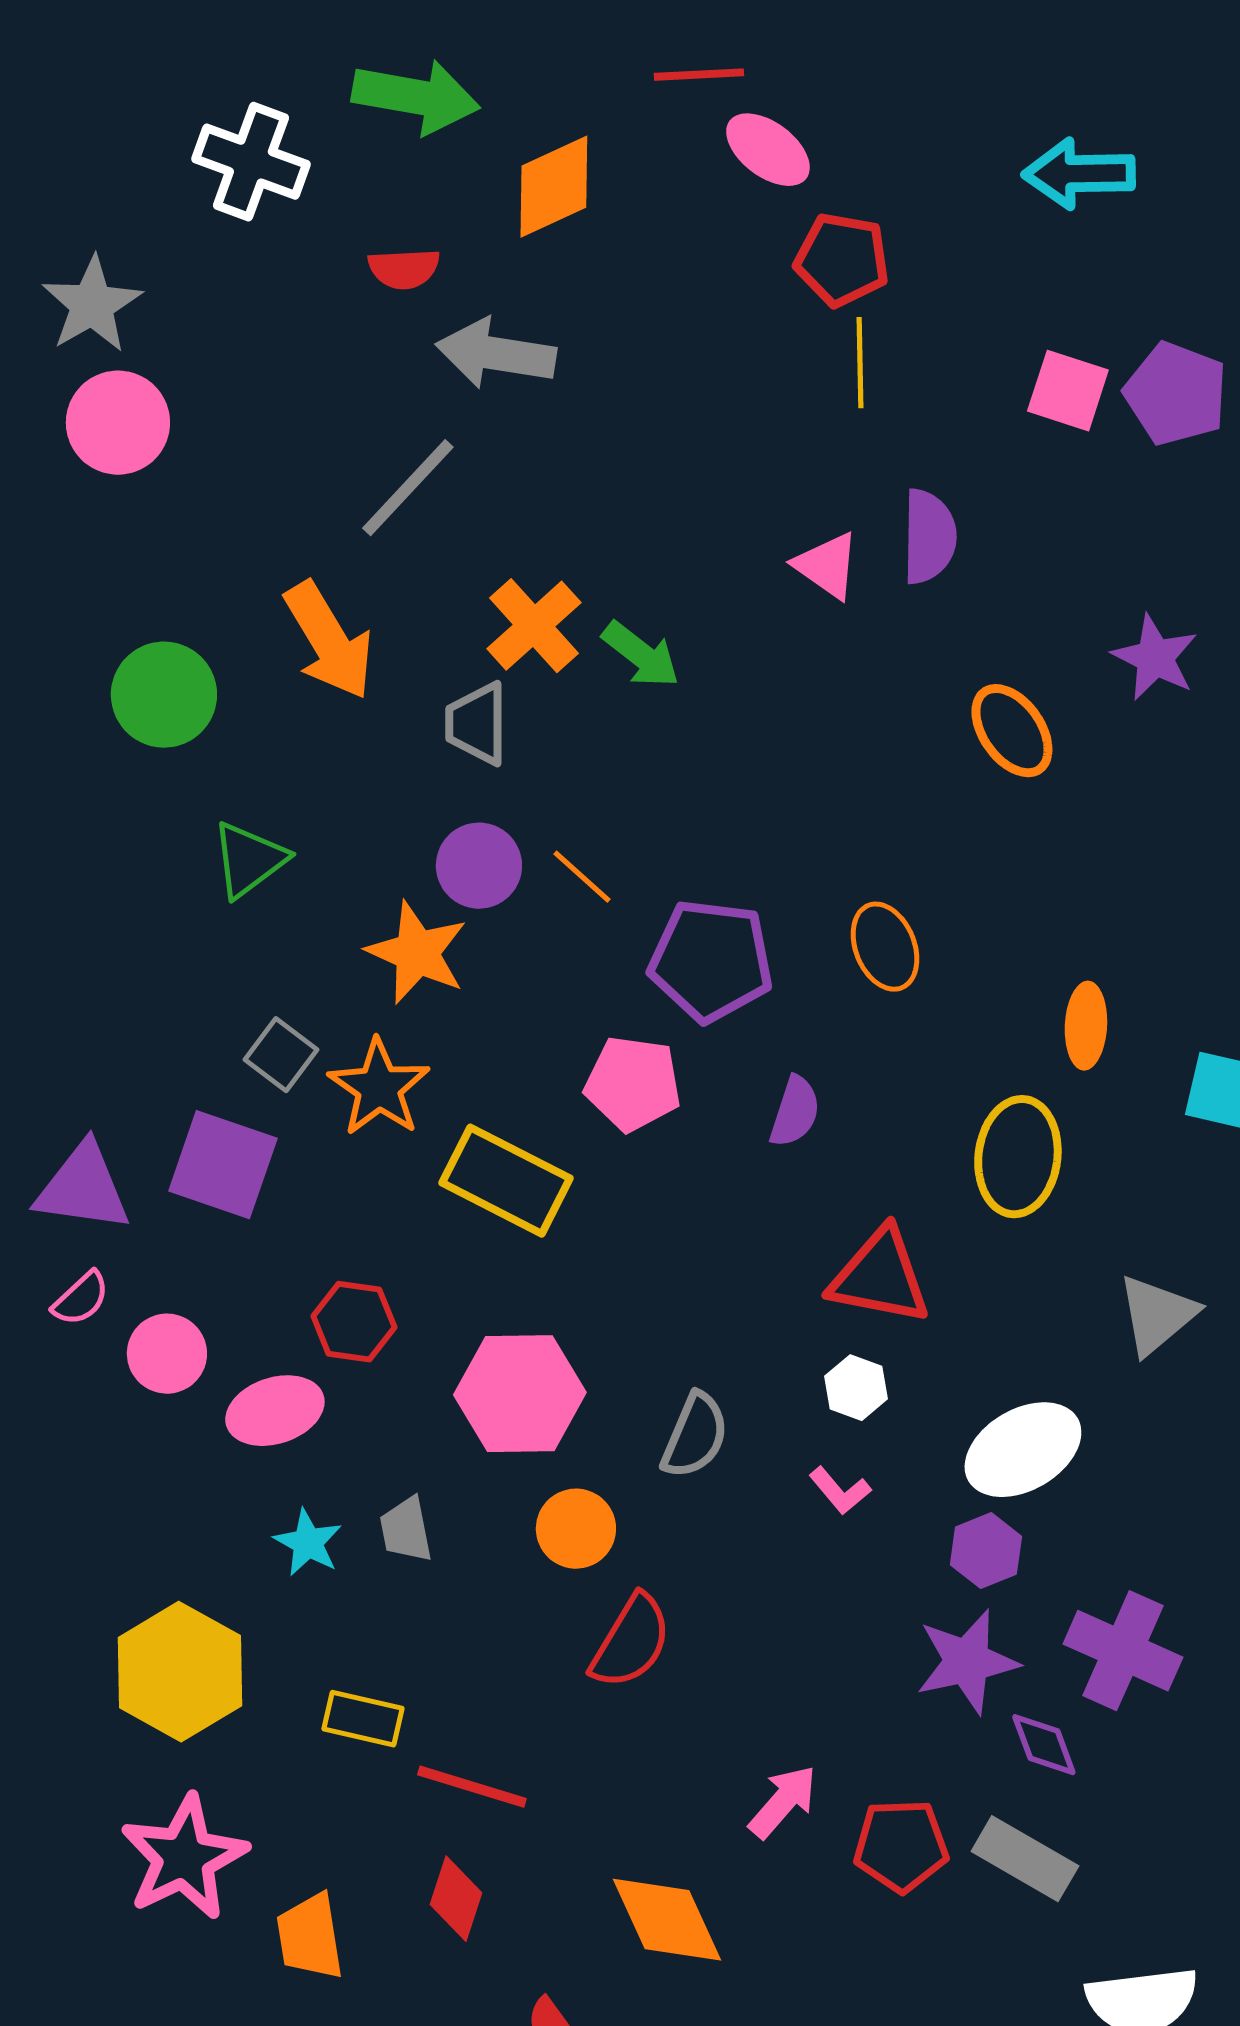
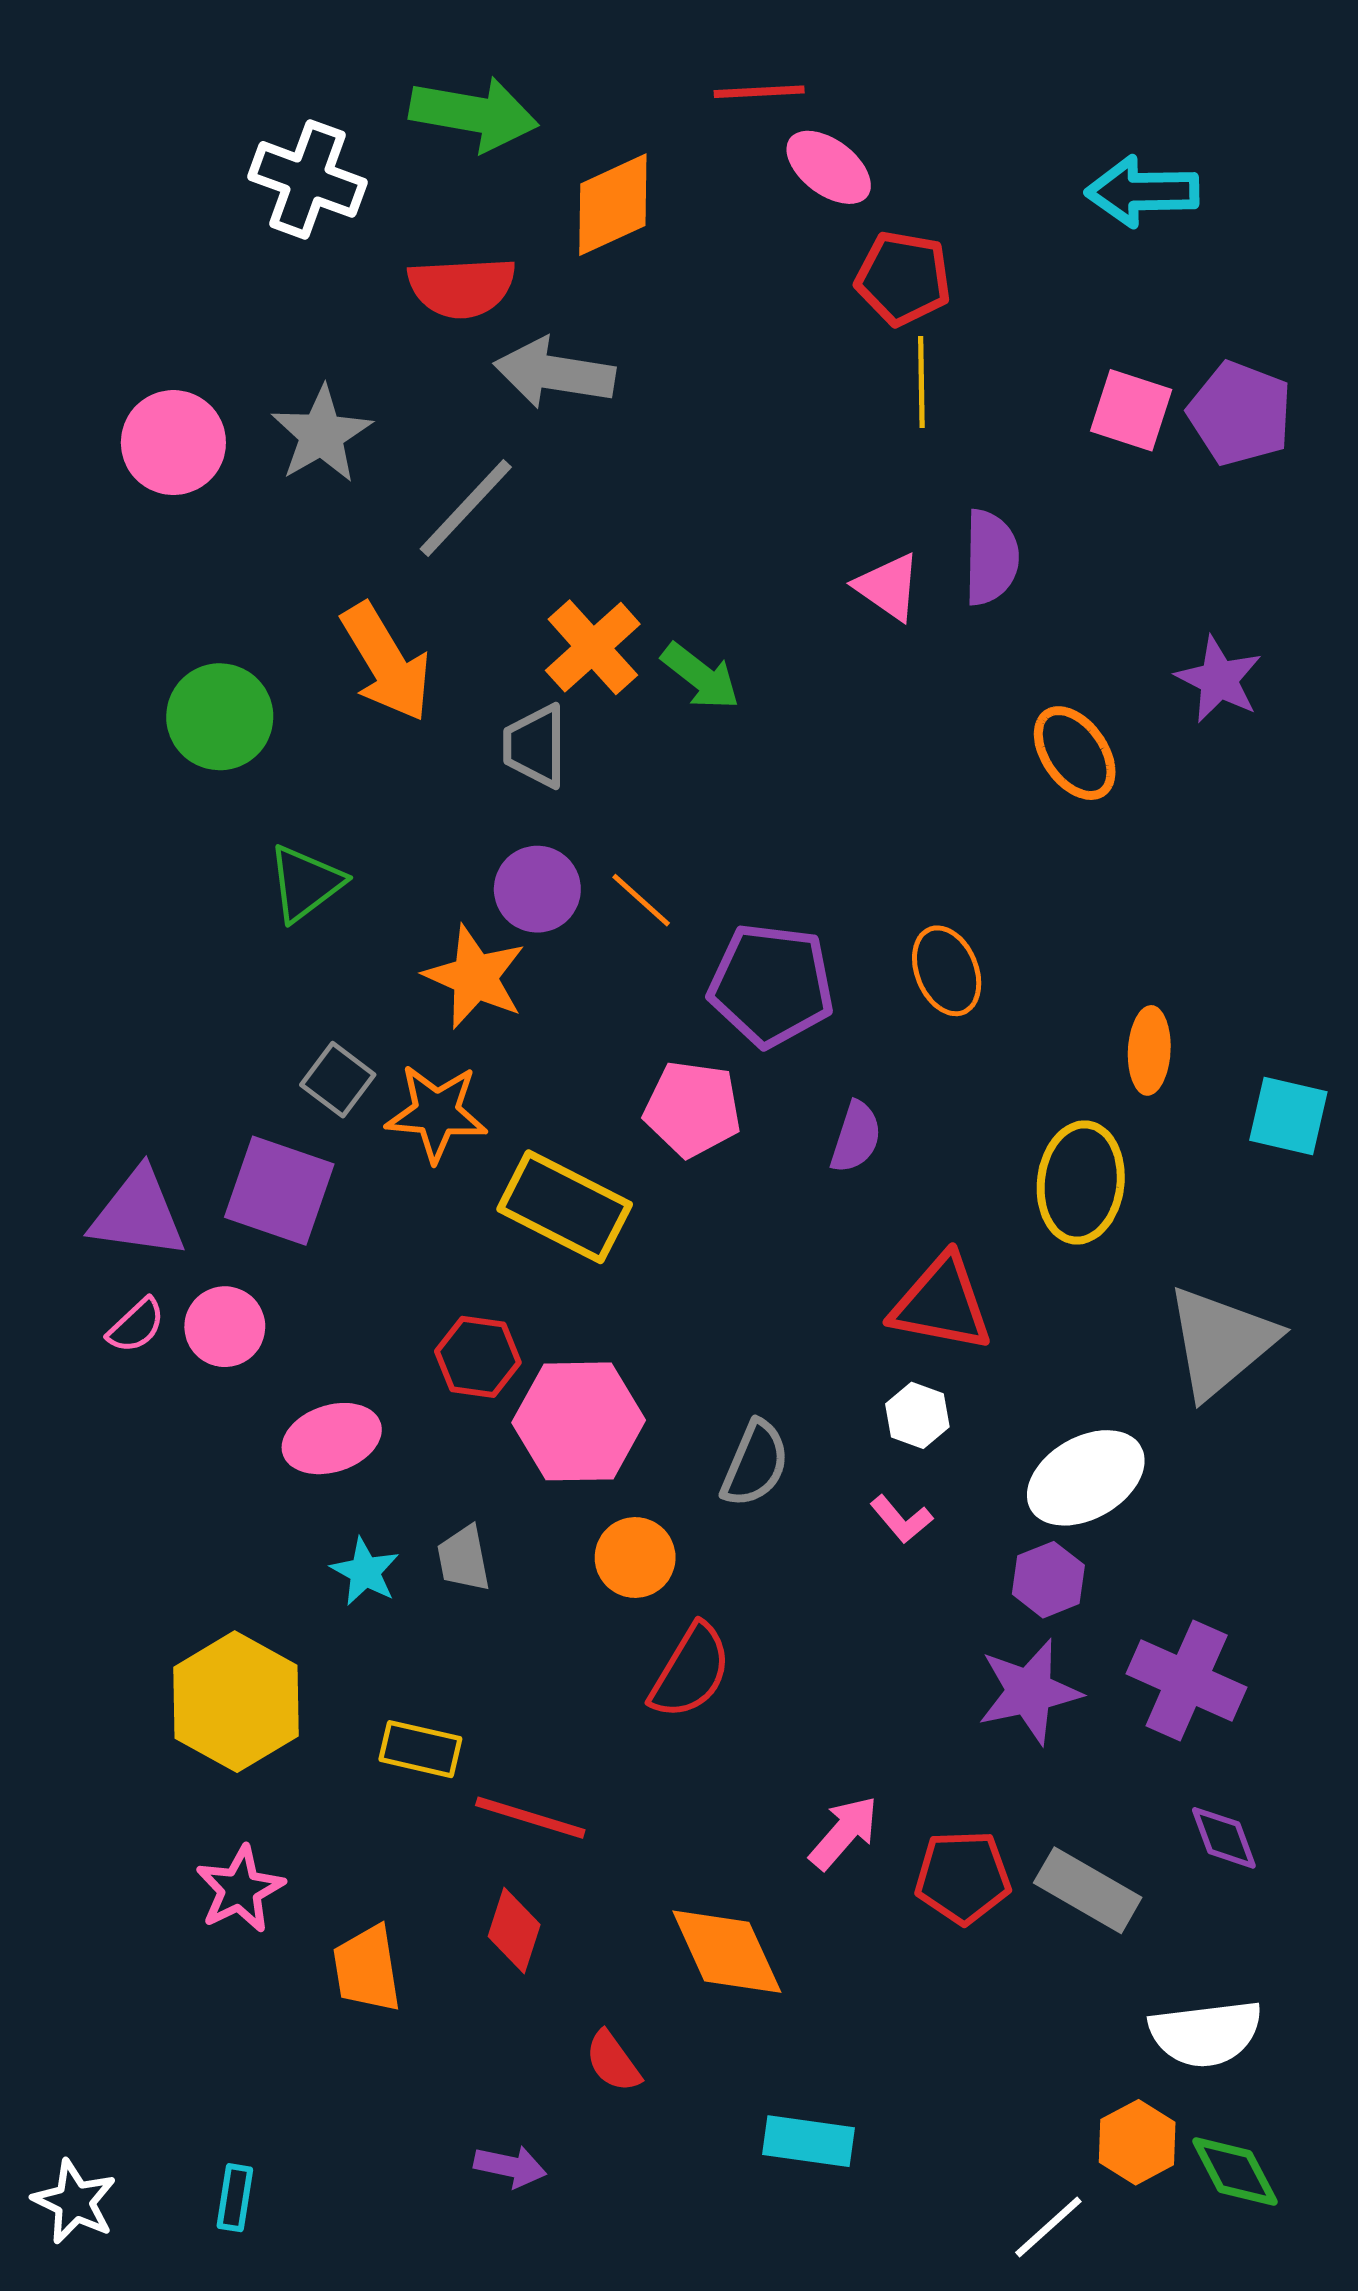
red semicircle: (404, 269) -> (462, 287), size x1.5
gray star: (92, 305) -> (322, 434), moved
orange star: (379, 1088) -> (437, 1113), turned -30
gray triangle: (1157, 1315) -> (1221, 1342), size x1.4
red hexagon: (354, 1322) -> (478, 1357), moved
pink circle: (167, 1354) -> (225, 1327), moved
purple diamond: (1044, 1745) -> (1224, 1838), moved
pink star: (184, 1858) -> (240, 1889), size x0.7

